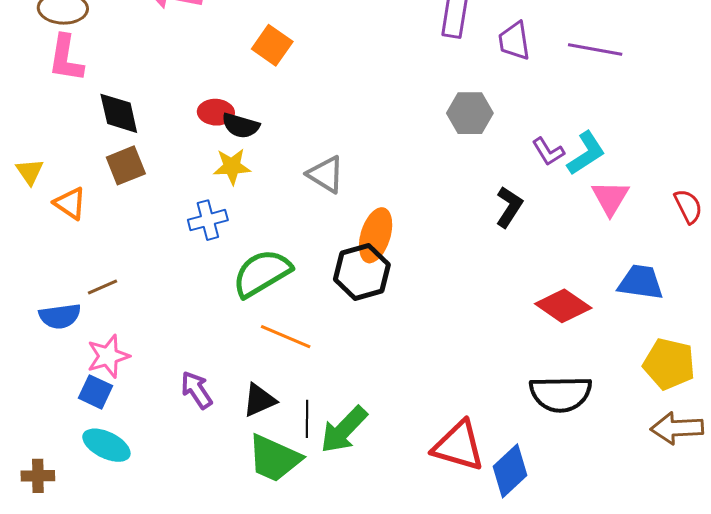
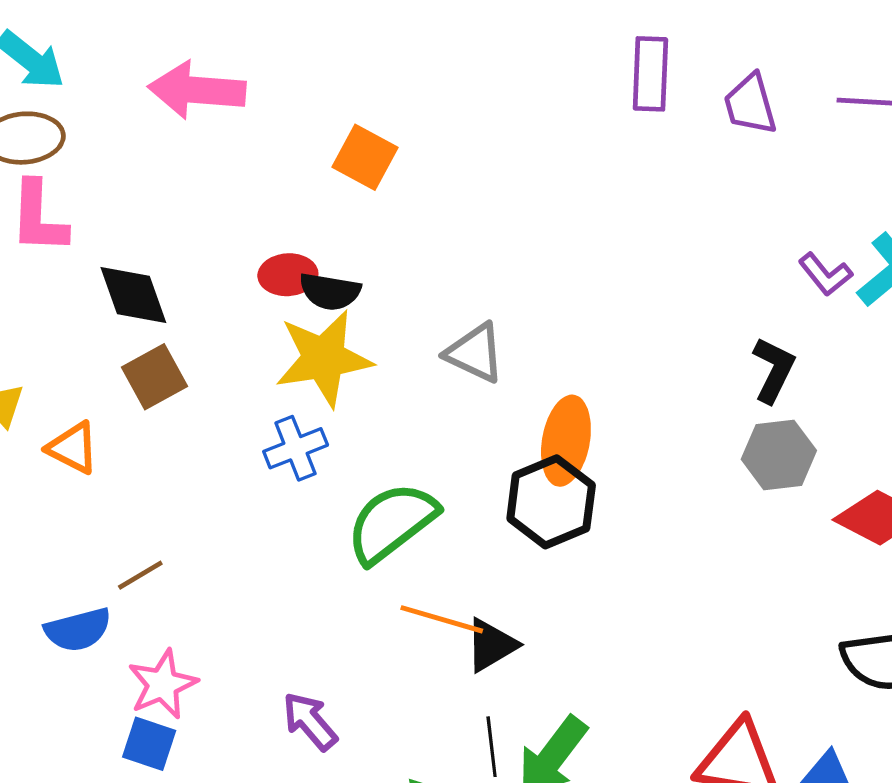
gray hexagon: (470, 113) -> (779, 455), moved
yellow star: (232, 166) -> (324, 358), size x1.6
black triangle: (259, 400) -> (491, 645), moved

